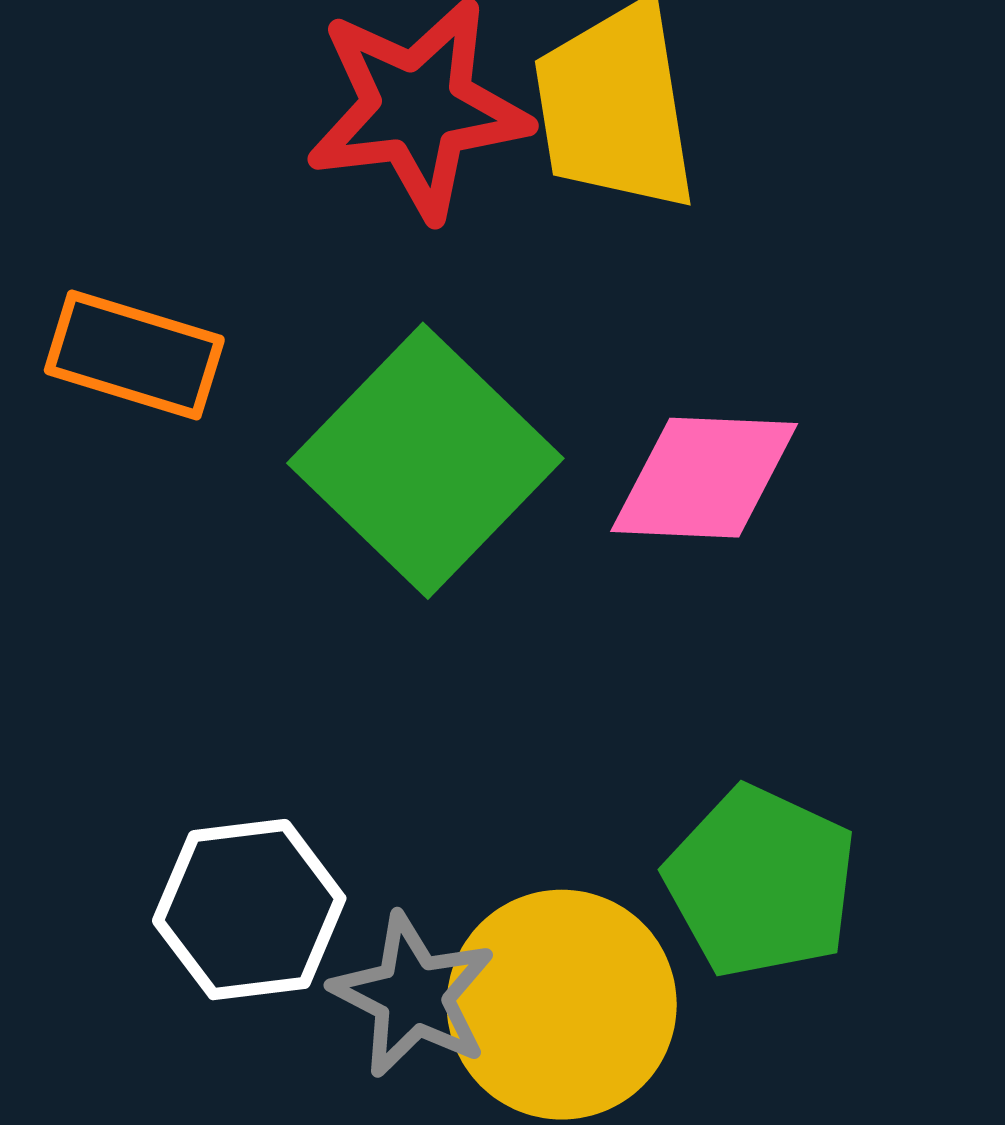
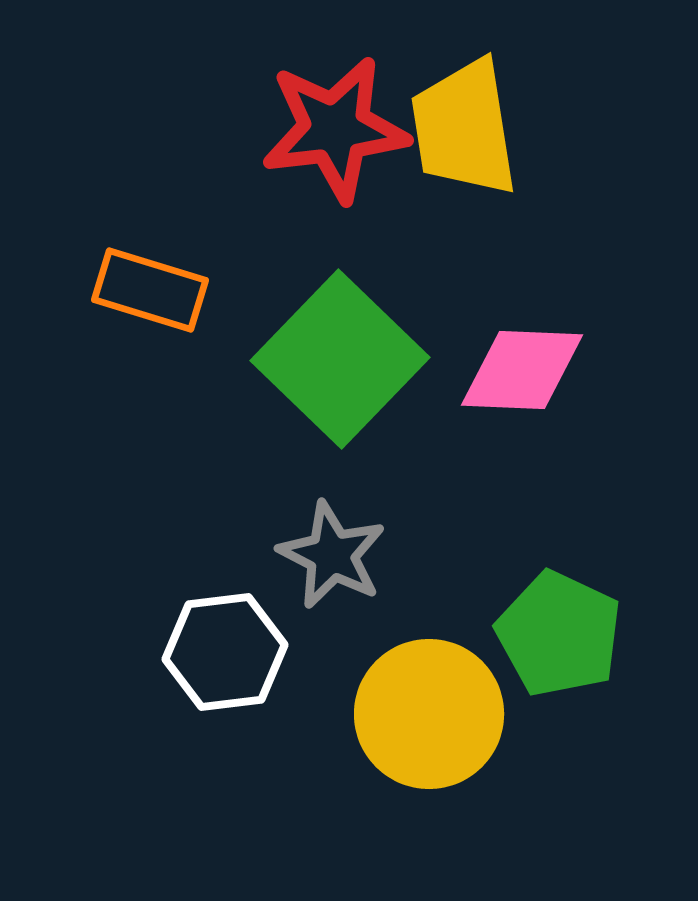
gray star: (413, 995) -> (332, 555), moved

